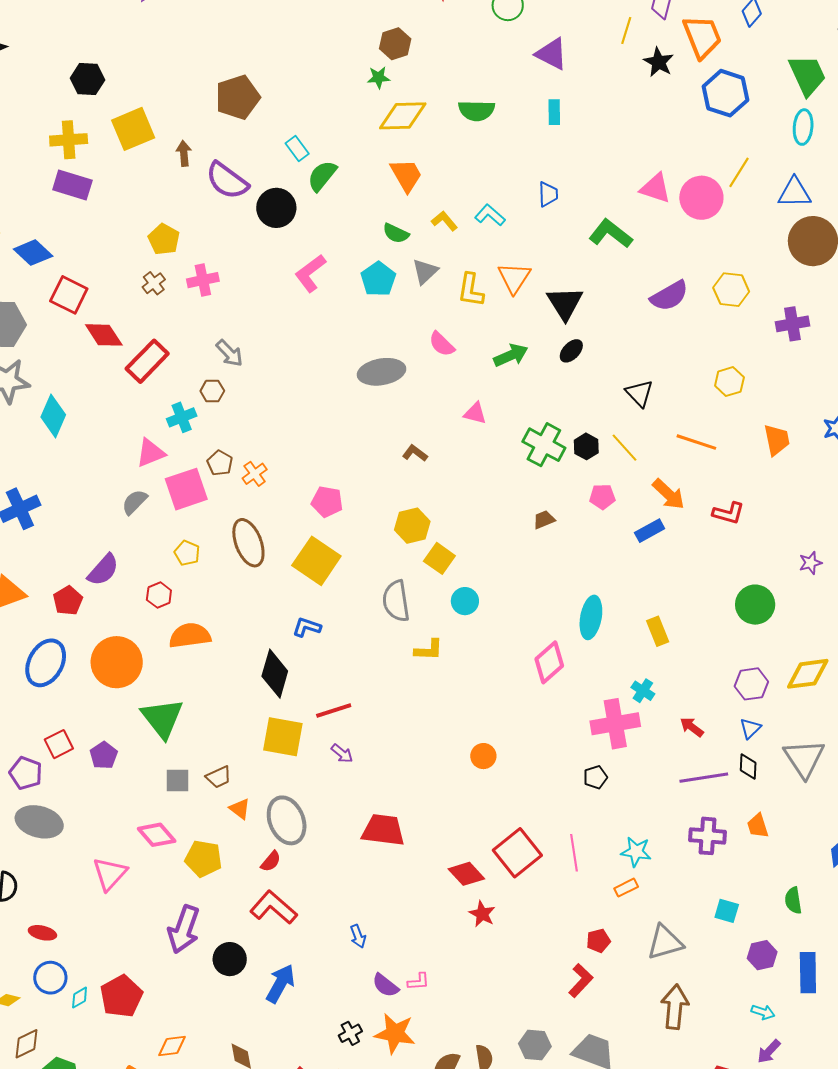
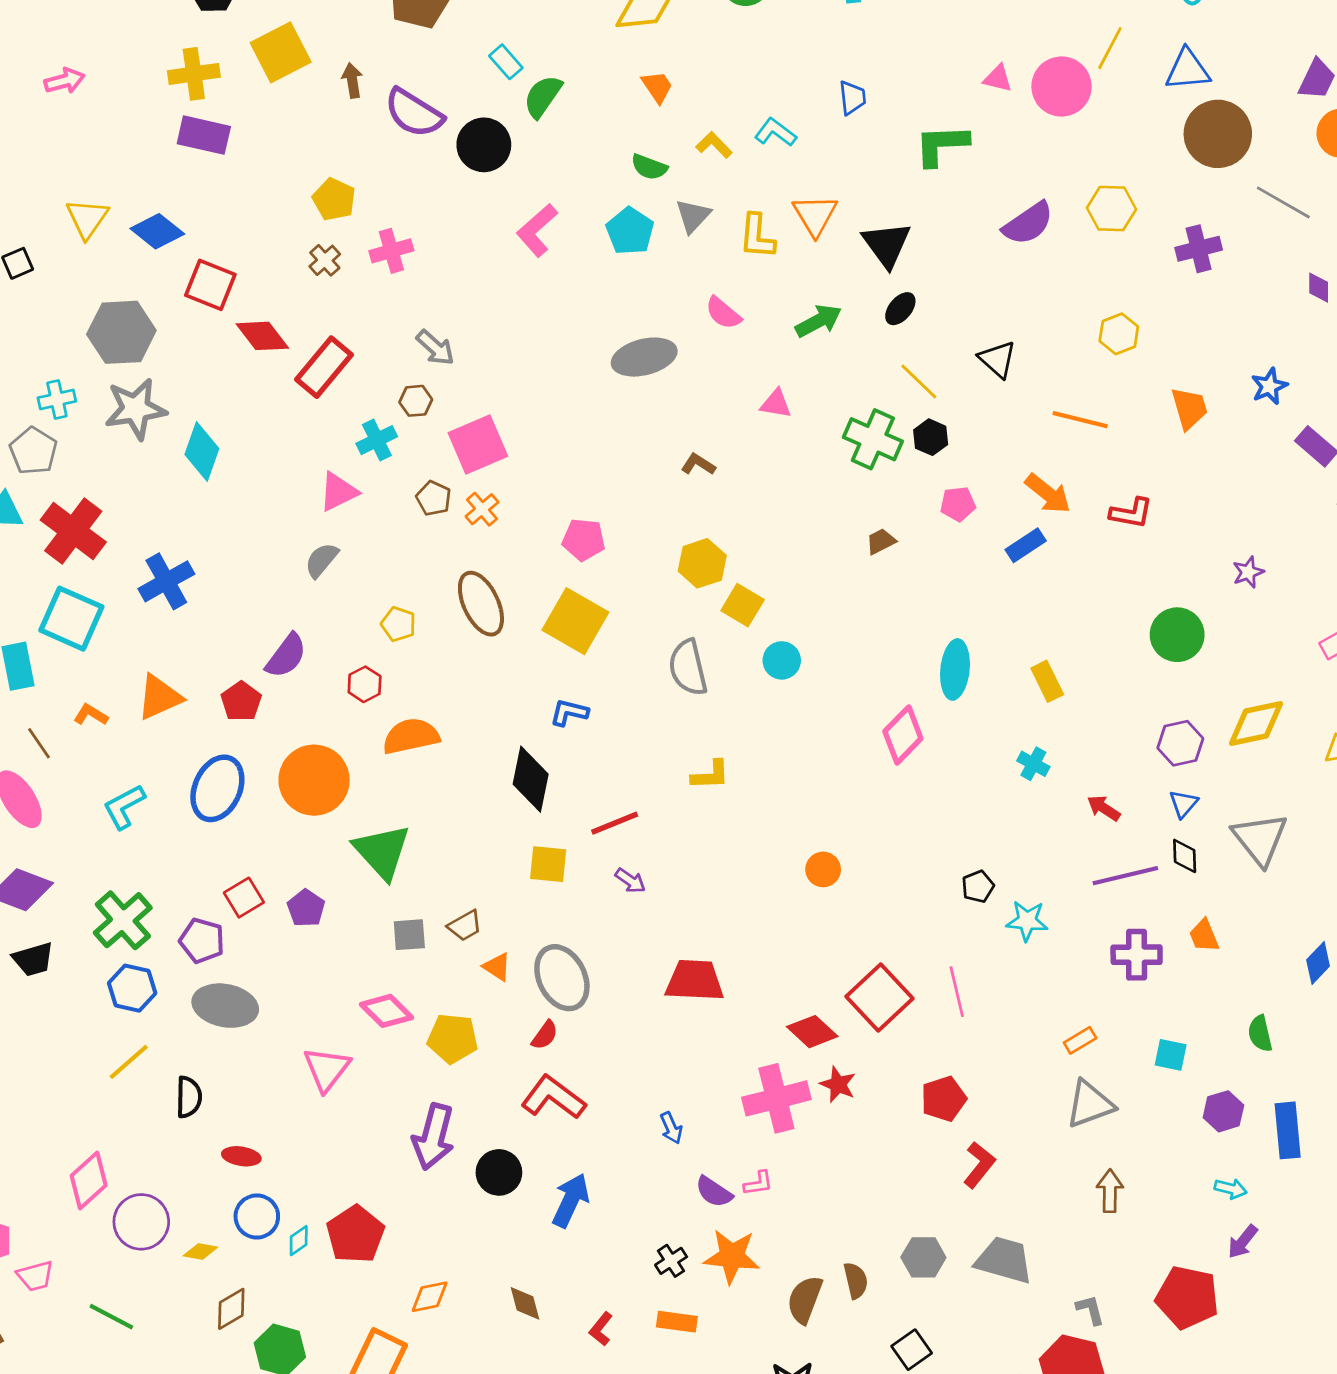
orange trapezoid: (406, 175) -> (657, 87), size x0.7
pink triangle: (655, 188) -> (998, 78), size x0.7
green L-shape: (611, 234) -> (941, 145), turned -36
yellow line: (625, 448) -> (919, 381), moved
pink square: (186, 489) -> (478, 444), moved
yellow L-shape: (429, 650) -> (710, 775), moved
pink cross: (615, 724) -> (776, 1098), moved
yellow square: (283, 737) -> (548, 864), size x0.7
cyan star: (636, 852) -> (1027, 921), moved
orange rectangle: (626, 888) -> (1080, 1040), moved
red pentagon: (598, 941) -> (944, 1099), moved, size x1.4
brown arrow: (675, 1007) -> (1110, 1191), size x0.7

